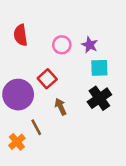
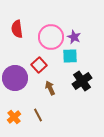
pink circle: (62, 45) -> (51, 37), size x1.6
cyan square: (99, 68) -> (70, 56), moved
brown line: (36, 127) -> (38, 115), moved

